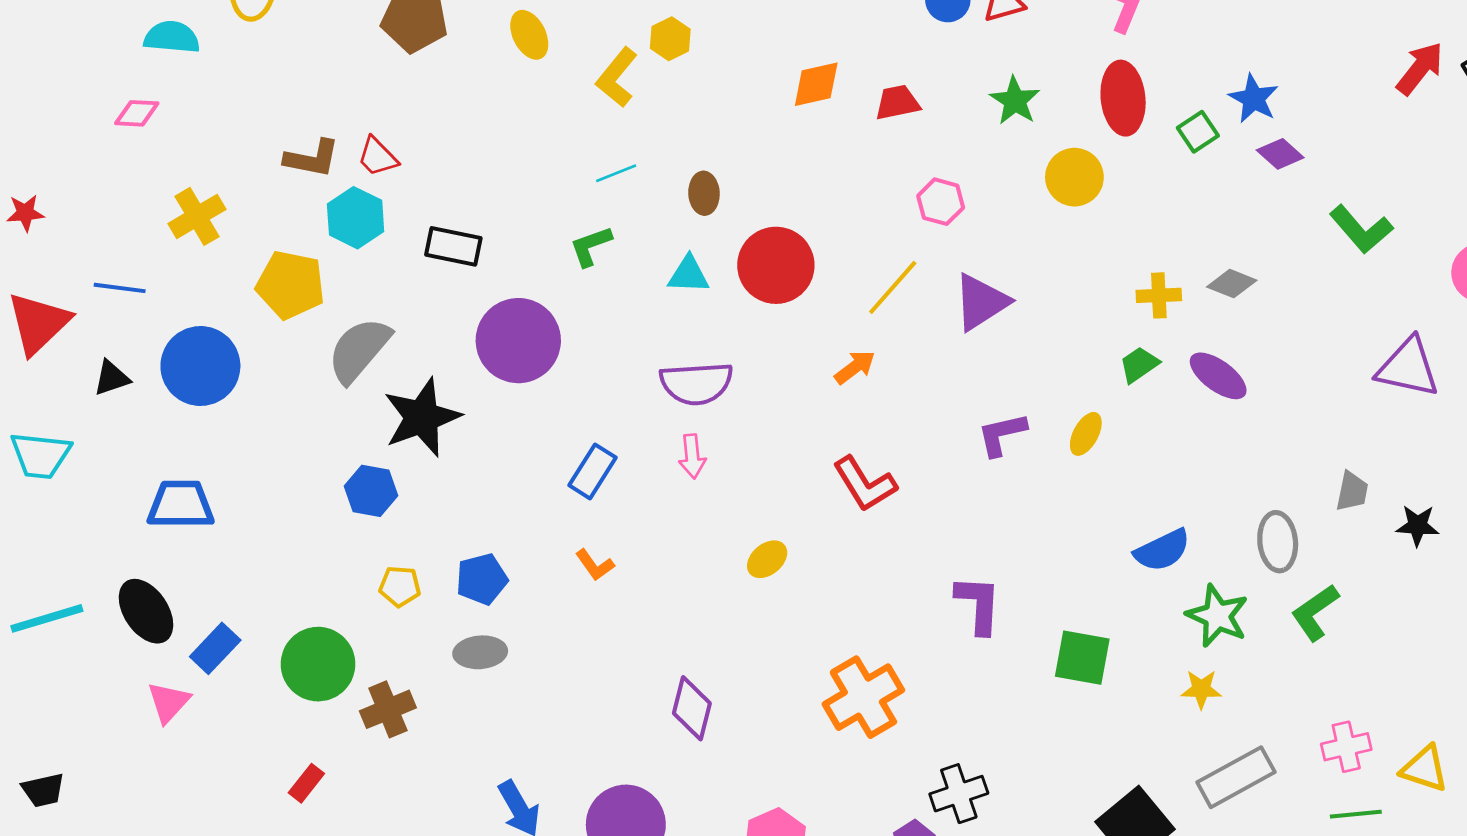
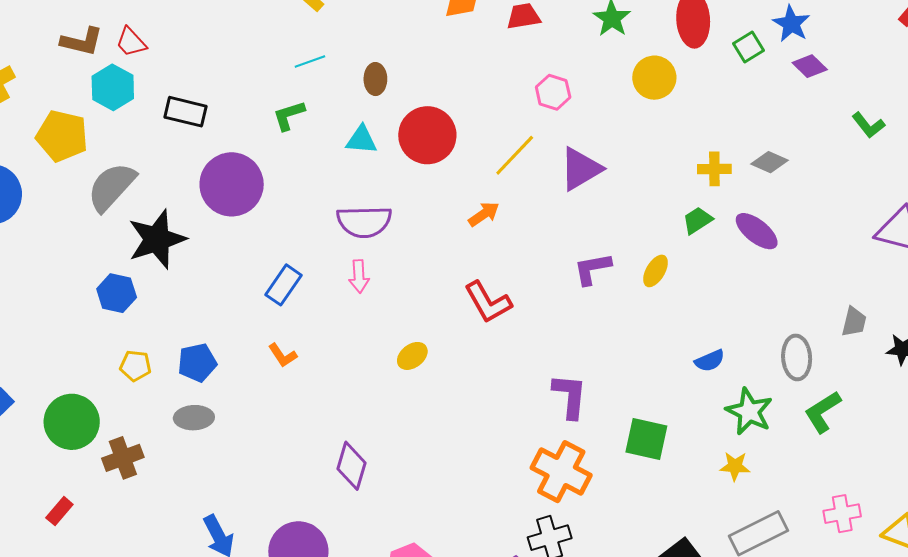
green L-shape: (1361, 229) -> (868, 125), size x0.7
blue semicircle: (1162, 550) -> (710, 361), size x0.7
orange cross: (863, 697) -> (561, 472), moved, turned -34

